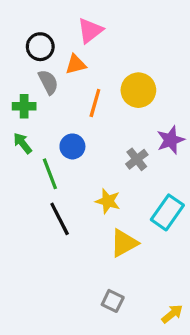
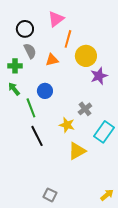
orange triangle: (76, 64) -> (52, 60), moved
orange line: (95, 103) -> (68, 39), moved
purple star: (171, 140) -> (99, 76), moved
gray cross: (137, 159) -> (85, 109), moved
gray square: (113, 301) -> (50, 195), moved

